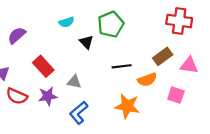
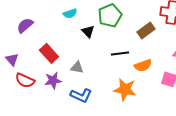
brown rectangle: (163, 56) -> (146, 30), moved
blue L-shape: (79, 113) -> (81, 95), turned -115

